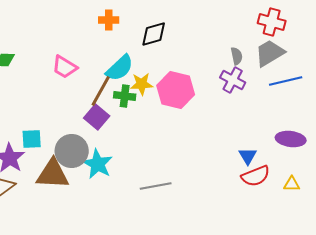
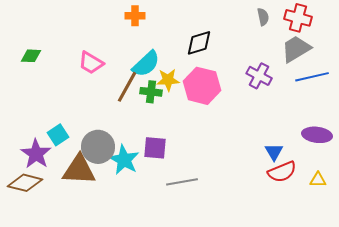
black diamond: (154, 34) -> (199, 43), moved
gray semicircle: (237, 56) -> (263, 17), moved
purple square: (97, 117) -> (155, 148), moved, turned -35
cyan square: (32, 139) -> (58, 135), turned -30

